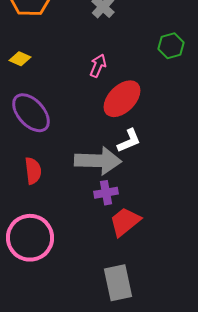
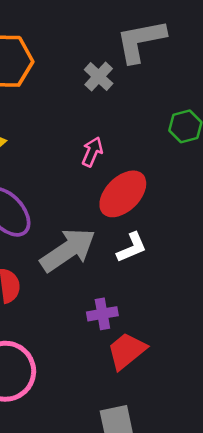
gray arrow: (98, 161) -> (68, 250), moved, turned -36

